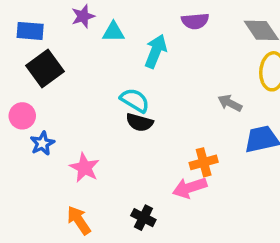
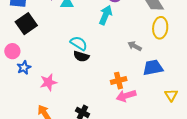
cyan arrow: (156, 51) -> (106, 15), moved
pink star: (85, 168) -> (48, 82), turned 30
pink arrow: (190, 188) -> (126, 96), moved

